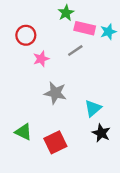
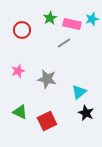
green star: (66, 13) -> (50, 18), moved
cyan star: (108, 32) -> (92, 19), moved
pink star: (41, 59) -> (18, 71), moved

